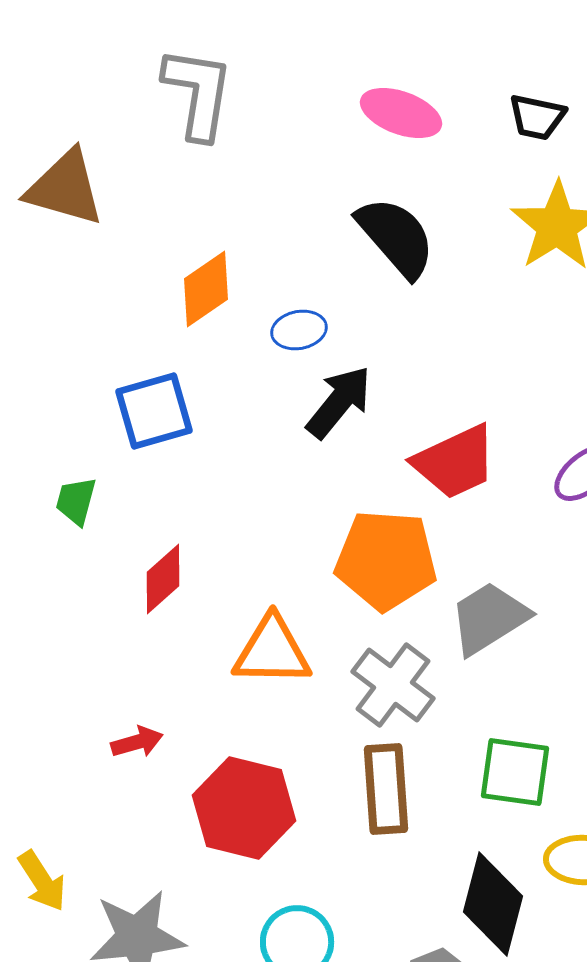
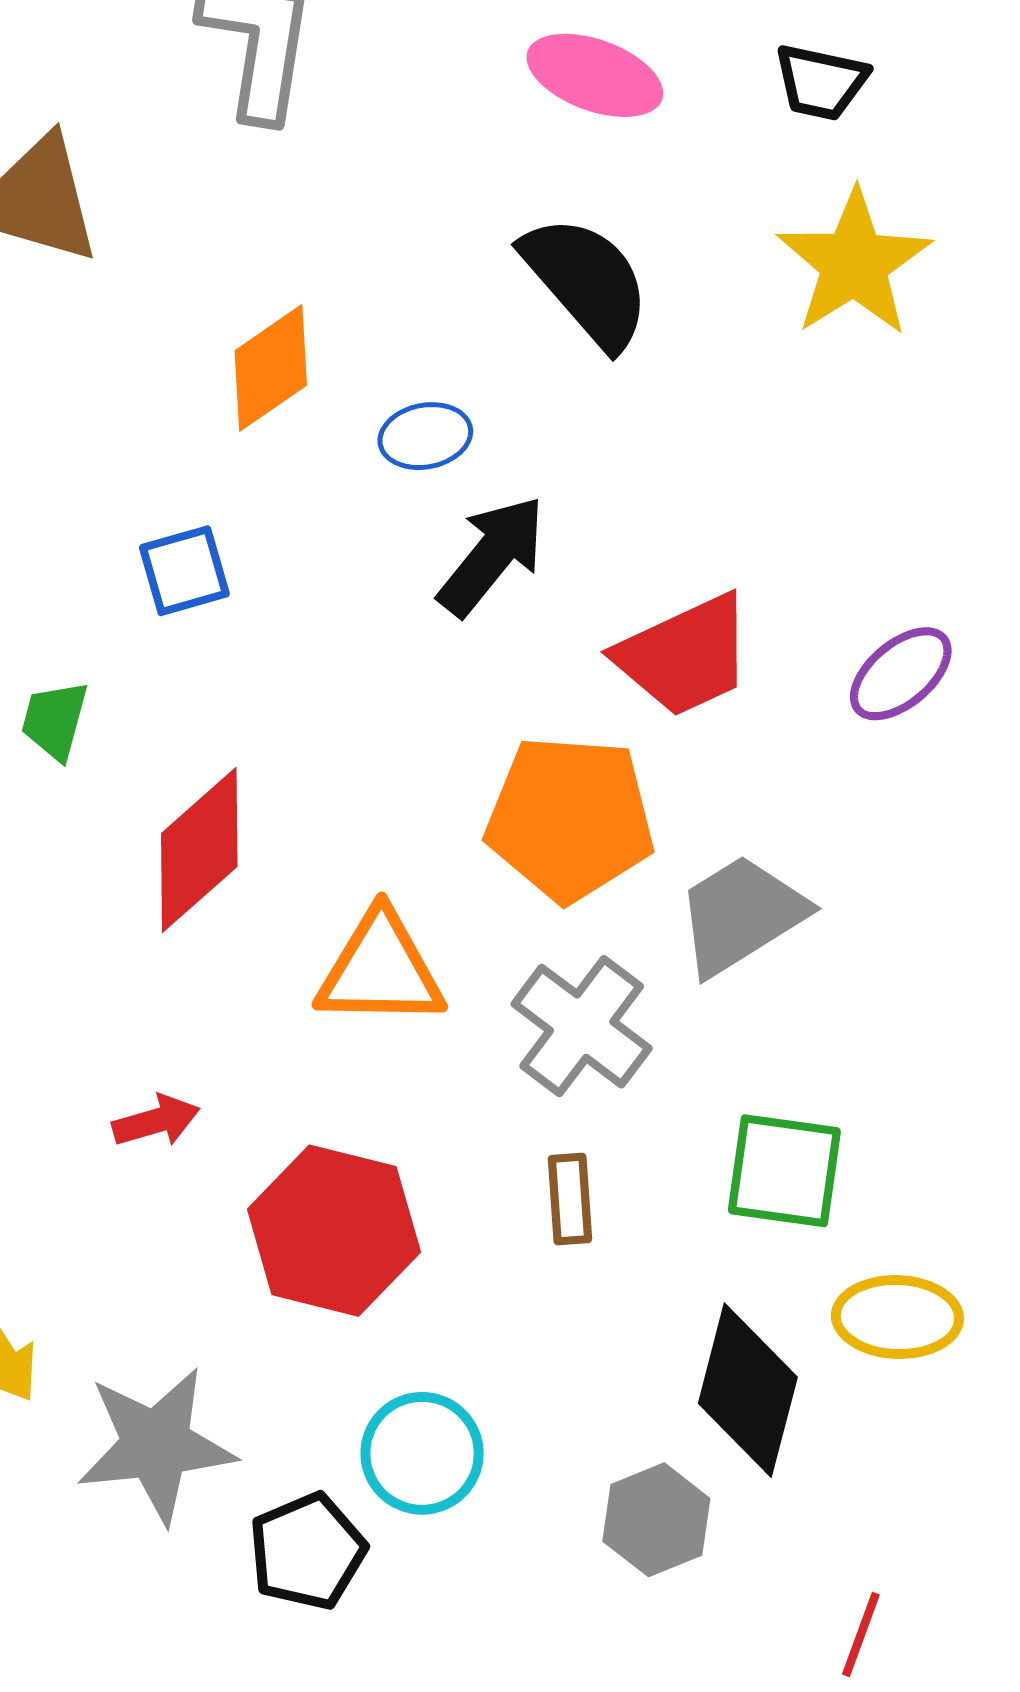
blue square: (154, 411) -> (184, 571), size x0.7
red diamond: (163, 579) -> (199, 850), size x1.4
brown rectangle: (386, 789) -> (570, 1199), size x0.6

